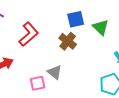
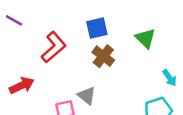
blue square: (76, 19) -> (97, 28), moved

